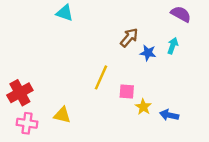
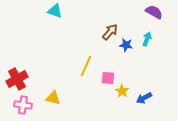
blue arrow: (169, 115) -> (144, 98), turned -42

